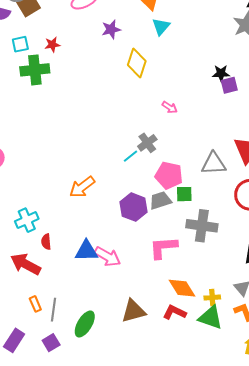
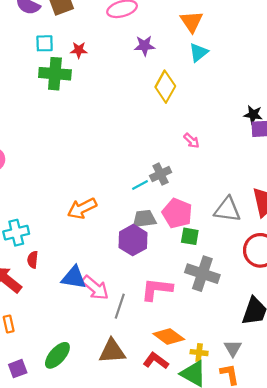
gray trapezoid: (160, 201) -> (144, 219), moved
orange diamond: (182, 288) -> (169, 336), turned -32
gray line: (53, 310) -> (120, 306), moved

